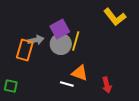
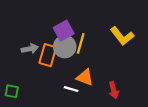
yellow L-shape: (115, 17) -> (122, 36), moved
gray arrow: (36, 40) -> (30, 49), moved
orange rectangle: (25, 50) -> (48, 55), moved

